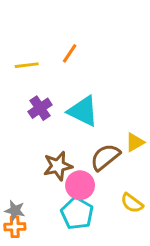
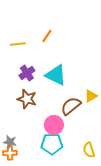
brown star: (58, 166) -> (27, 99), moved, turned 30
yellow semicircle: (132, 203) -> (89, 150), moved, turned 35
cyan pentagon: (77, 213) -> (52, 144), turned -30

